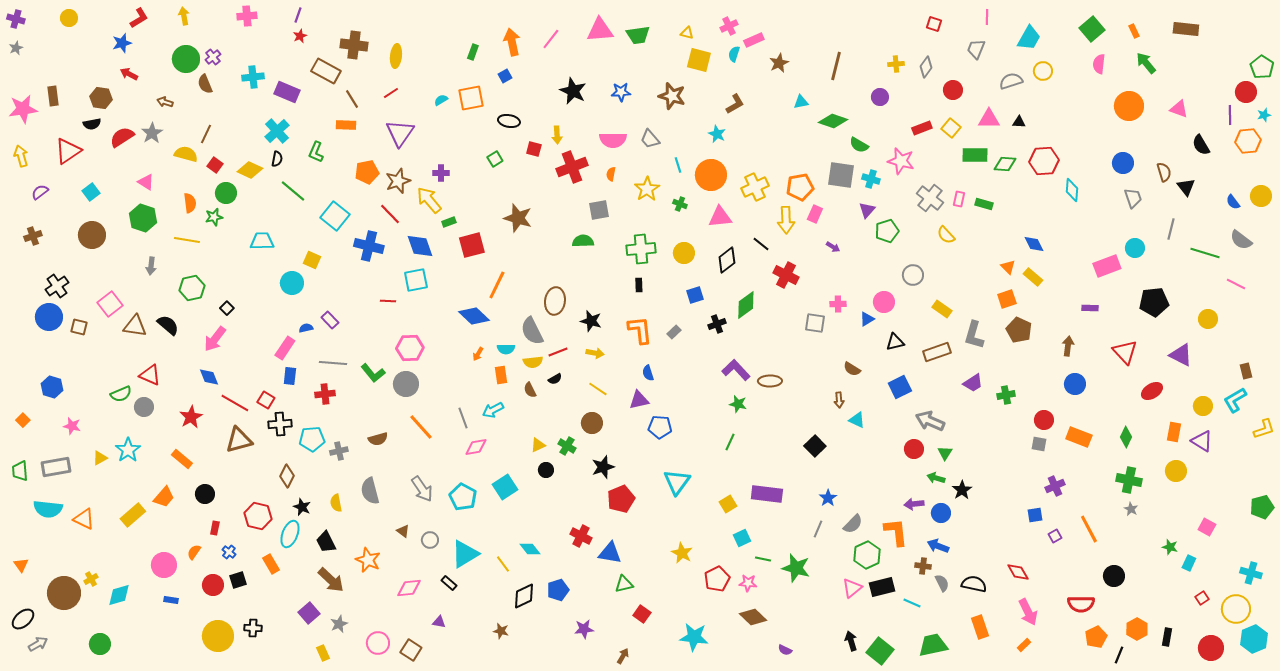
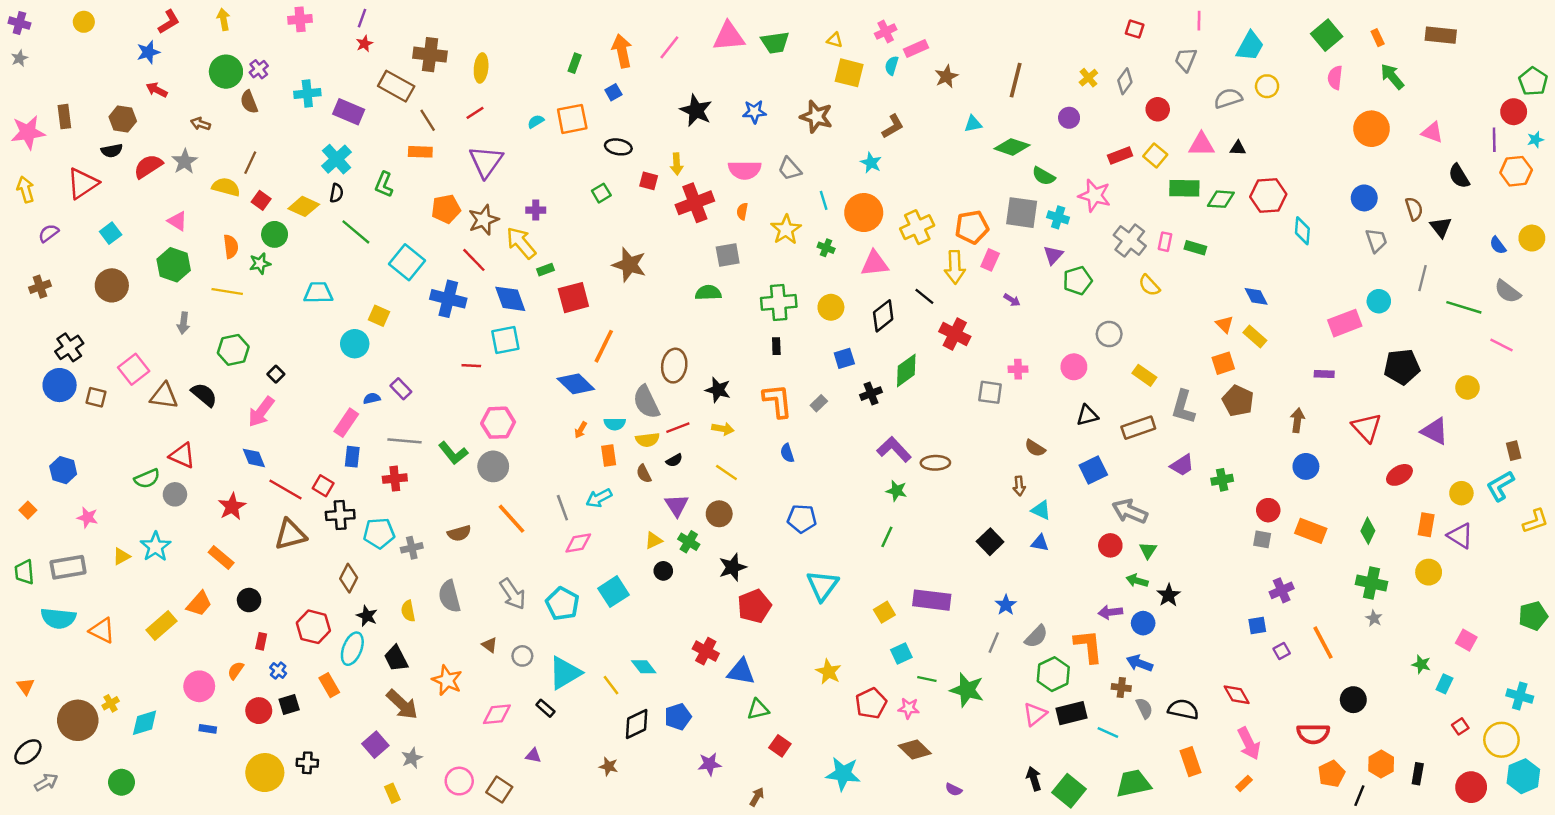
yellow cross: (896, 64) -> (1088, 78), turned -35
blue triangle: (867, 319) -> (1040, 543), moved, turned 42
purple triangle: (639, 400) -> (677, 505), moved, turned -50

